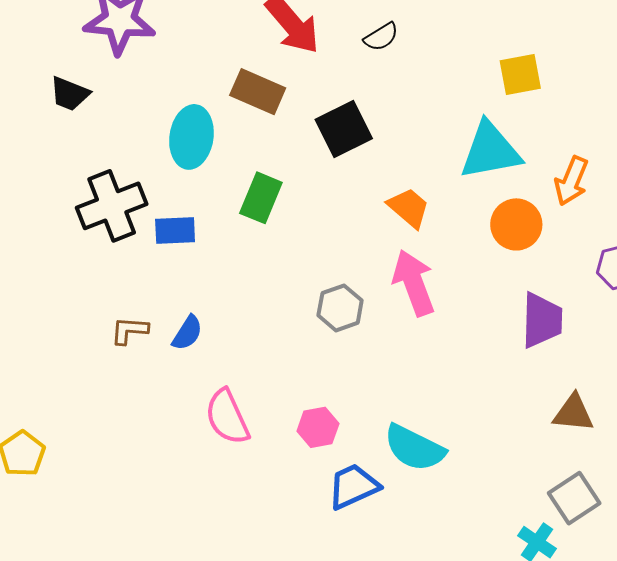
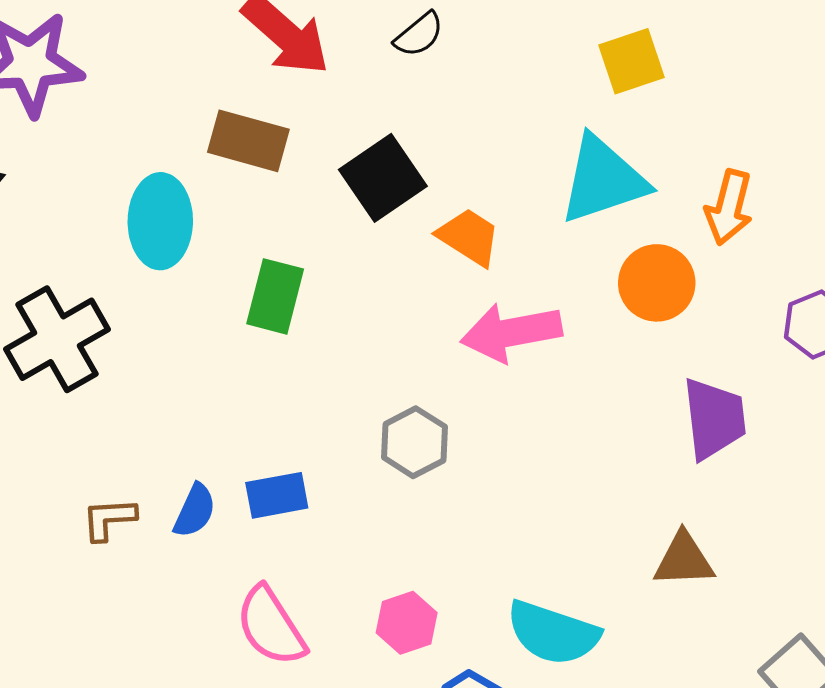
orange trapezoid: (409, 208) -> (469, 237), moved
blue rectangle: (175, 231) -> (277, 495), moved
pink arrow: (414, 283) -> (511, 332), moved, turned -72
brown triangle: (573, 413) -> (684, 560), moved

